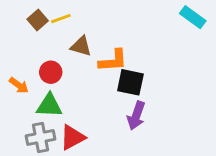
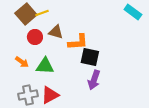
brown square: (38, 20) -> (26, 14), size x1.5
red circle: (51, 72) -> (35, 37), moved
orange arrow: (19, 85) -> (22, 62), moved
green triangle: (49, 106) -> (45, 66), moved

